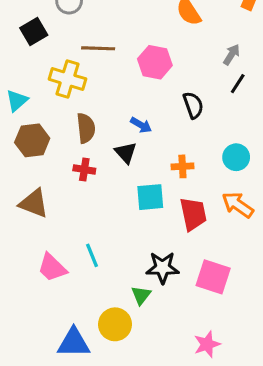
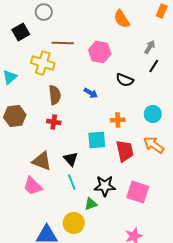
black semicircle: (193, 105) -> (125, 80), turned 132
brown hexagon: (32, 140) -> (15, 116), moved
black triangle: (126, 153) -> (71, 159), moved
brown triangle: (34, 203) -> (42, 161), moved
cyan line: (92, 255) -> (72, 182), moved
green triangle: (141, 295) -> (91, 204), turned 32

